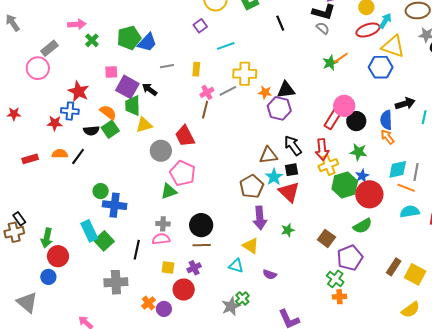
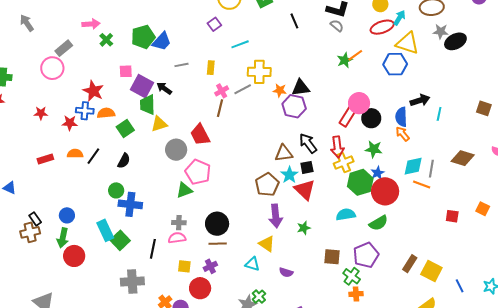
orange semicircle: (108, 112) -> (106, 113), moved, turned -42
red star: (14, 114) -> (41, 113), moved
black semicircle: (91, 131) -> (124, 161), moved, turned -56
cyan semicircle: (410, 212) -> (346, 215), moved
brown square: (326, 238) -> (332, 257), moved, turned -30
blue circle: (48, 277) -> (67, 215), moved

